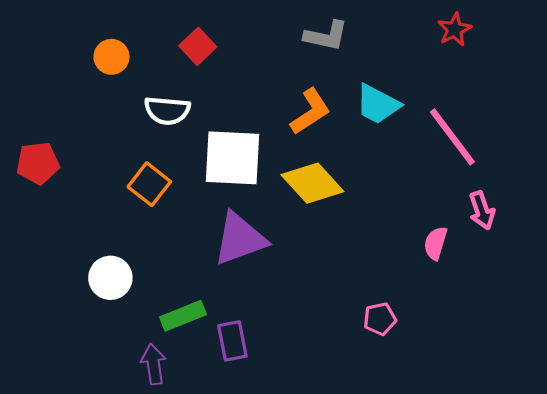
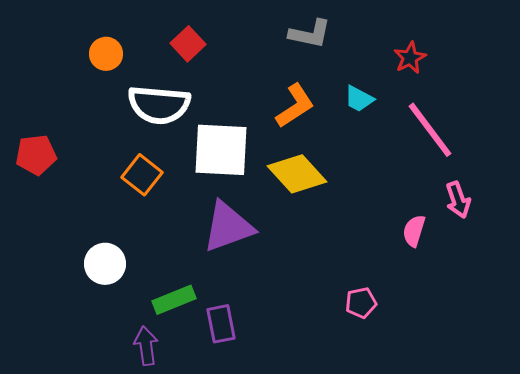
red star: (454, 29) -> (410, 58), moved
cyan trapezoid: (378, 104) -> (359, 99), size x0.7
white semicircle: (167, 110) -> (159, 105), size x1.4

